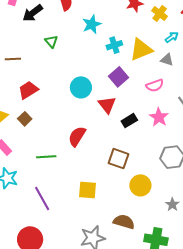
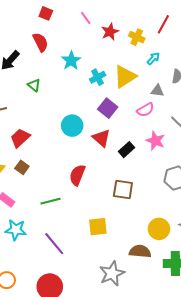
gray triangle: (167, 60) -> (157, 91), moved
yellow circle: (140, 185) -> (159, 229), moved

